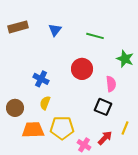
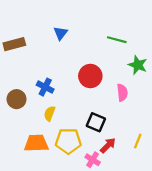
brown rectangle: (18, 27) -> (14, 44), moved
green line: (95, 36) -> (117, 40), moved
black square: (103, 107) -> (96, 122), moved
brown circle: (15, 108) -> (17, 99), moved
red arrow: (105, 138) -> (108, 145), moved

